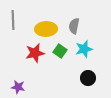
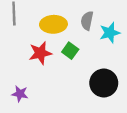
cyan star: (84, 49) -> (110, 33), moved
black circle: (88, 78) -> (104, 83), size x1.5

